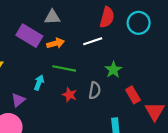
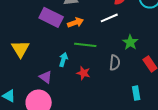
red star: (70, 95) -> (83, 73), moved
purple triangle: (18, 100) -> (46, 77), turned -40

